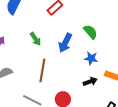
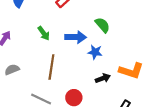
blue arrow: (65, 43) -> (76, 37), turned -114
blue star: (91, 58) -> (95, 52), moved

